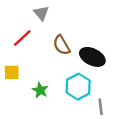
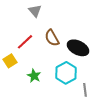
red line: (22, 38) -> (25, 42), moved
yellow square: (12, 72) -> (10, 61), turned -32

